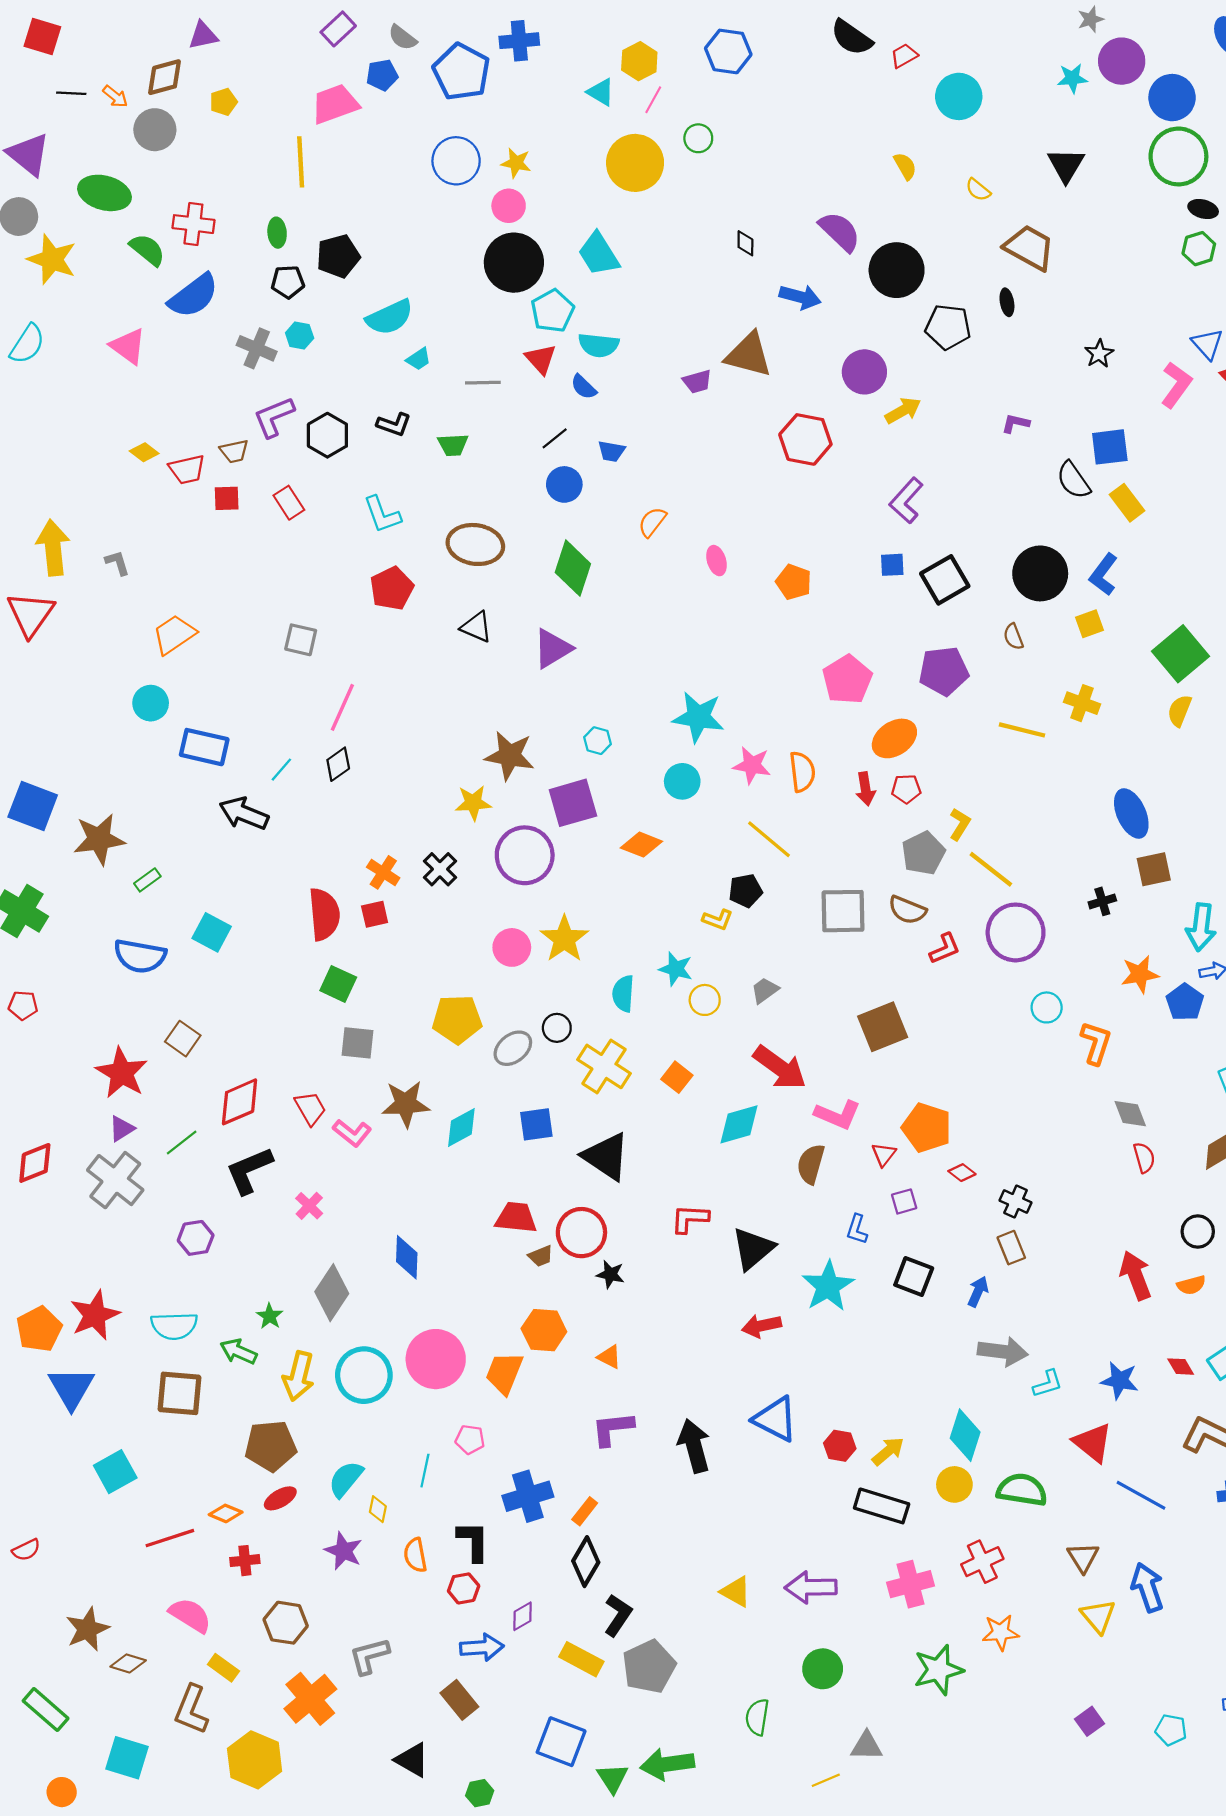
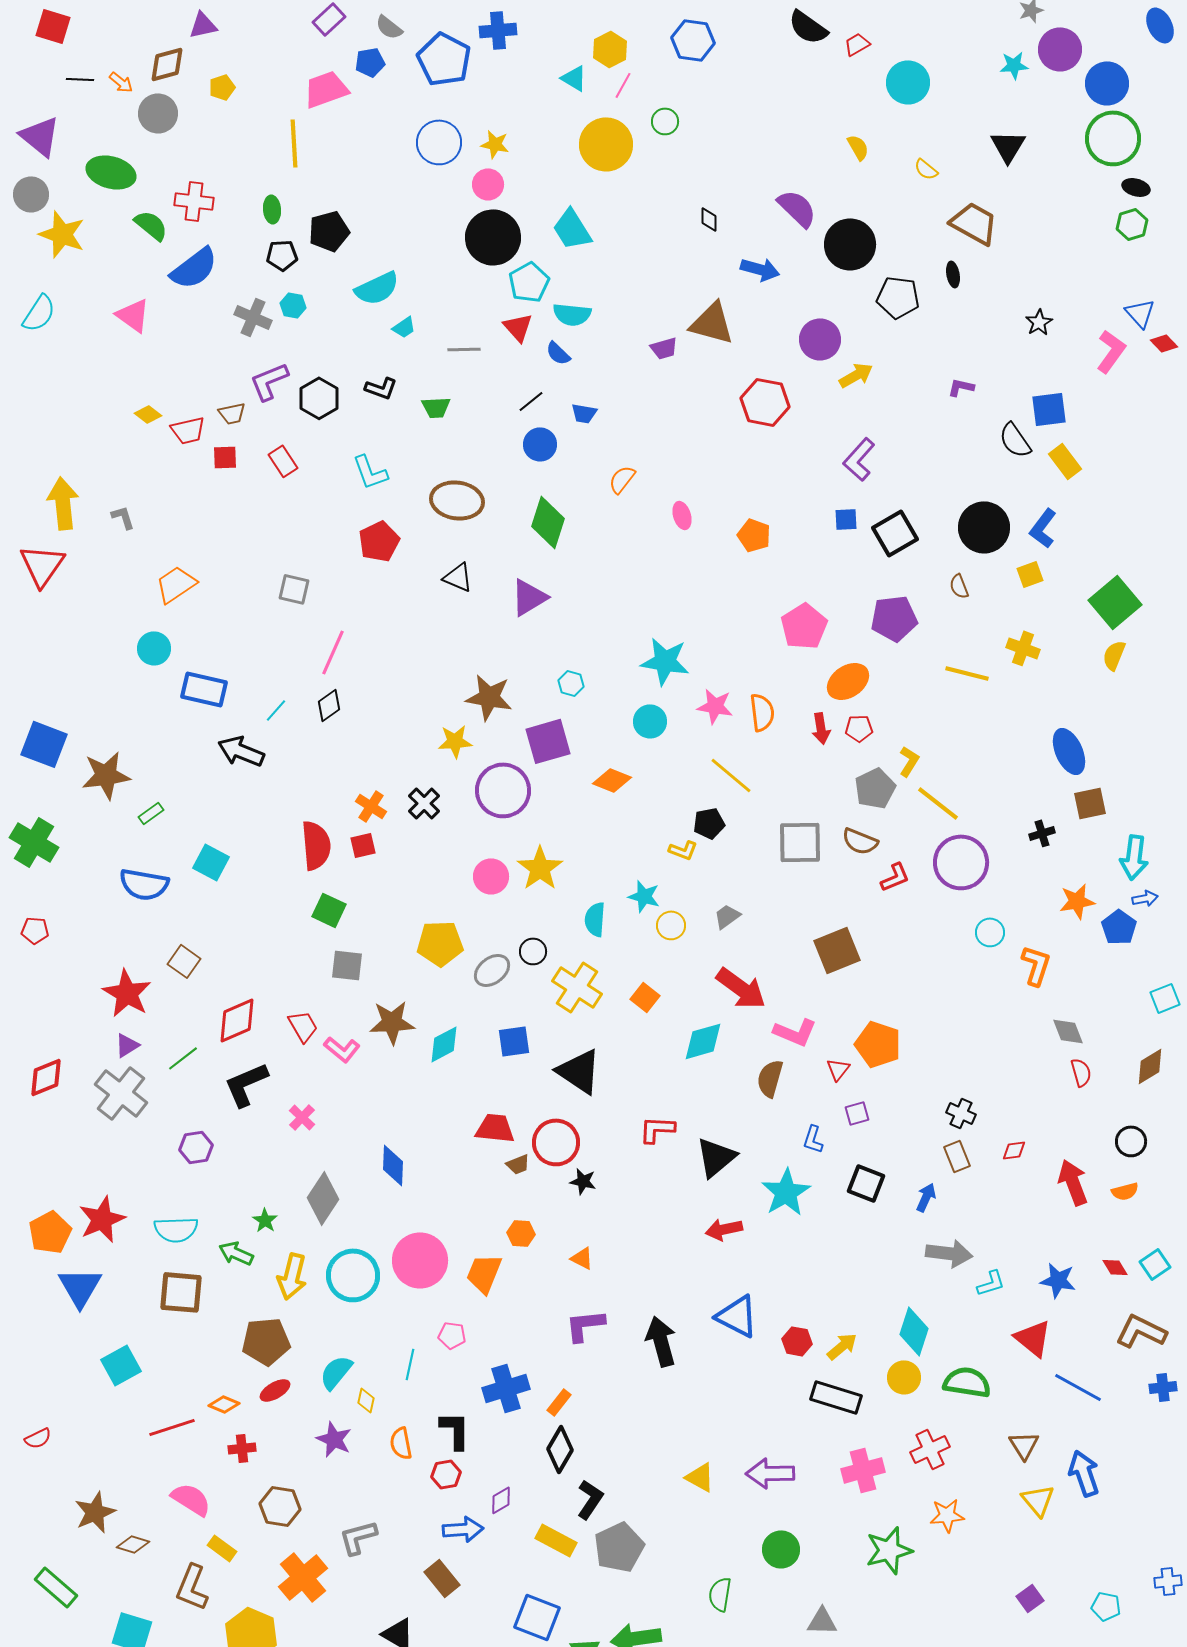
red diamond: (962, 1173) -> (1014, 1150), moved, turned -45
orange hexagon: (544, 1330) -> (521, 1233), size x0.7

